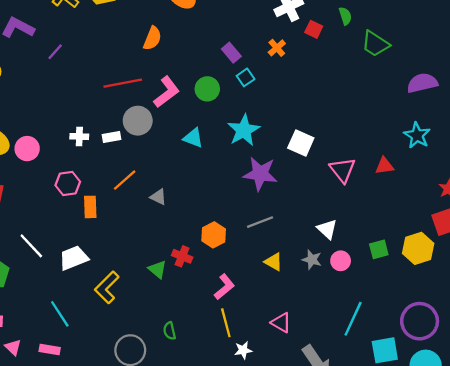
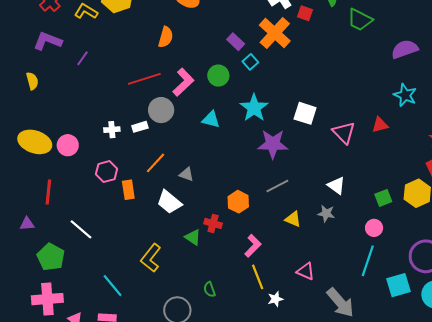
orange cross: (277, 48) -> (275, 33), size x2.0
white trapezoid: (74, 258) -> (169, 202), moved, turned -112
pink circle: (341, 261) -> (374, 228), moved

